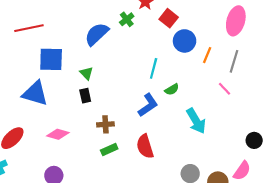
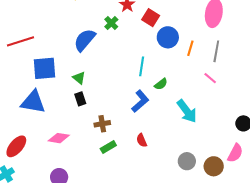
red semicircle: (145, 146) -> (142, 140), size x0.6

